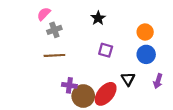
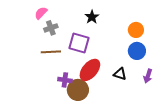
purple square: (106, 50) -> (79, 43), moved, size x1.5
black triangle: (128, 79) -> (120, 74), turned -40
red ellipse: (106, 94) -> (90, 70), moved

